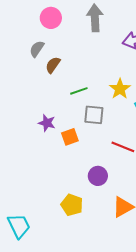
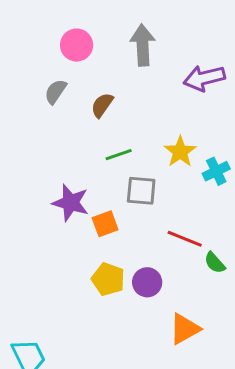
brown semicircle: (53, 65) -> (102, 105), moved
purple star: (47, 123) -> (71, 203), size x1.4
yellow pentagon: (72, 205) -> (108, 279), moved

